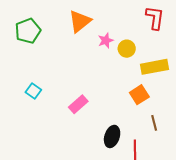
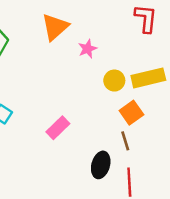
yellow circle: (127, 49) -> (114, 81), moved
brown line: (154, 123) -> (125, 141), moved

